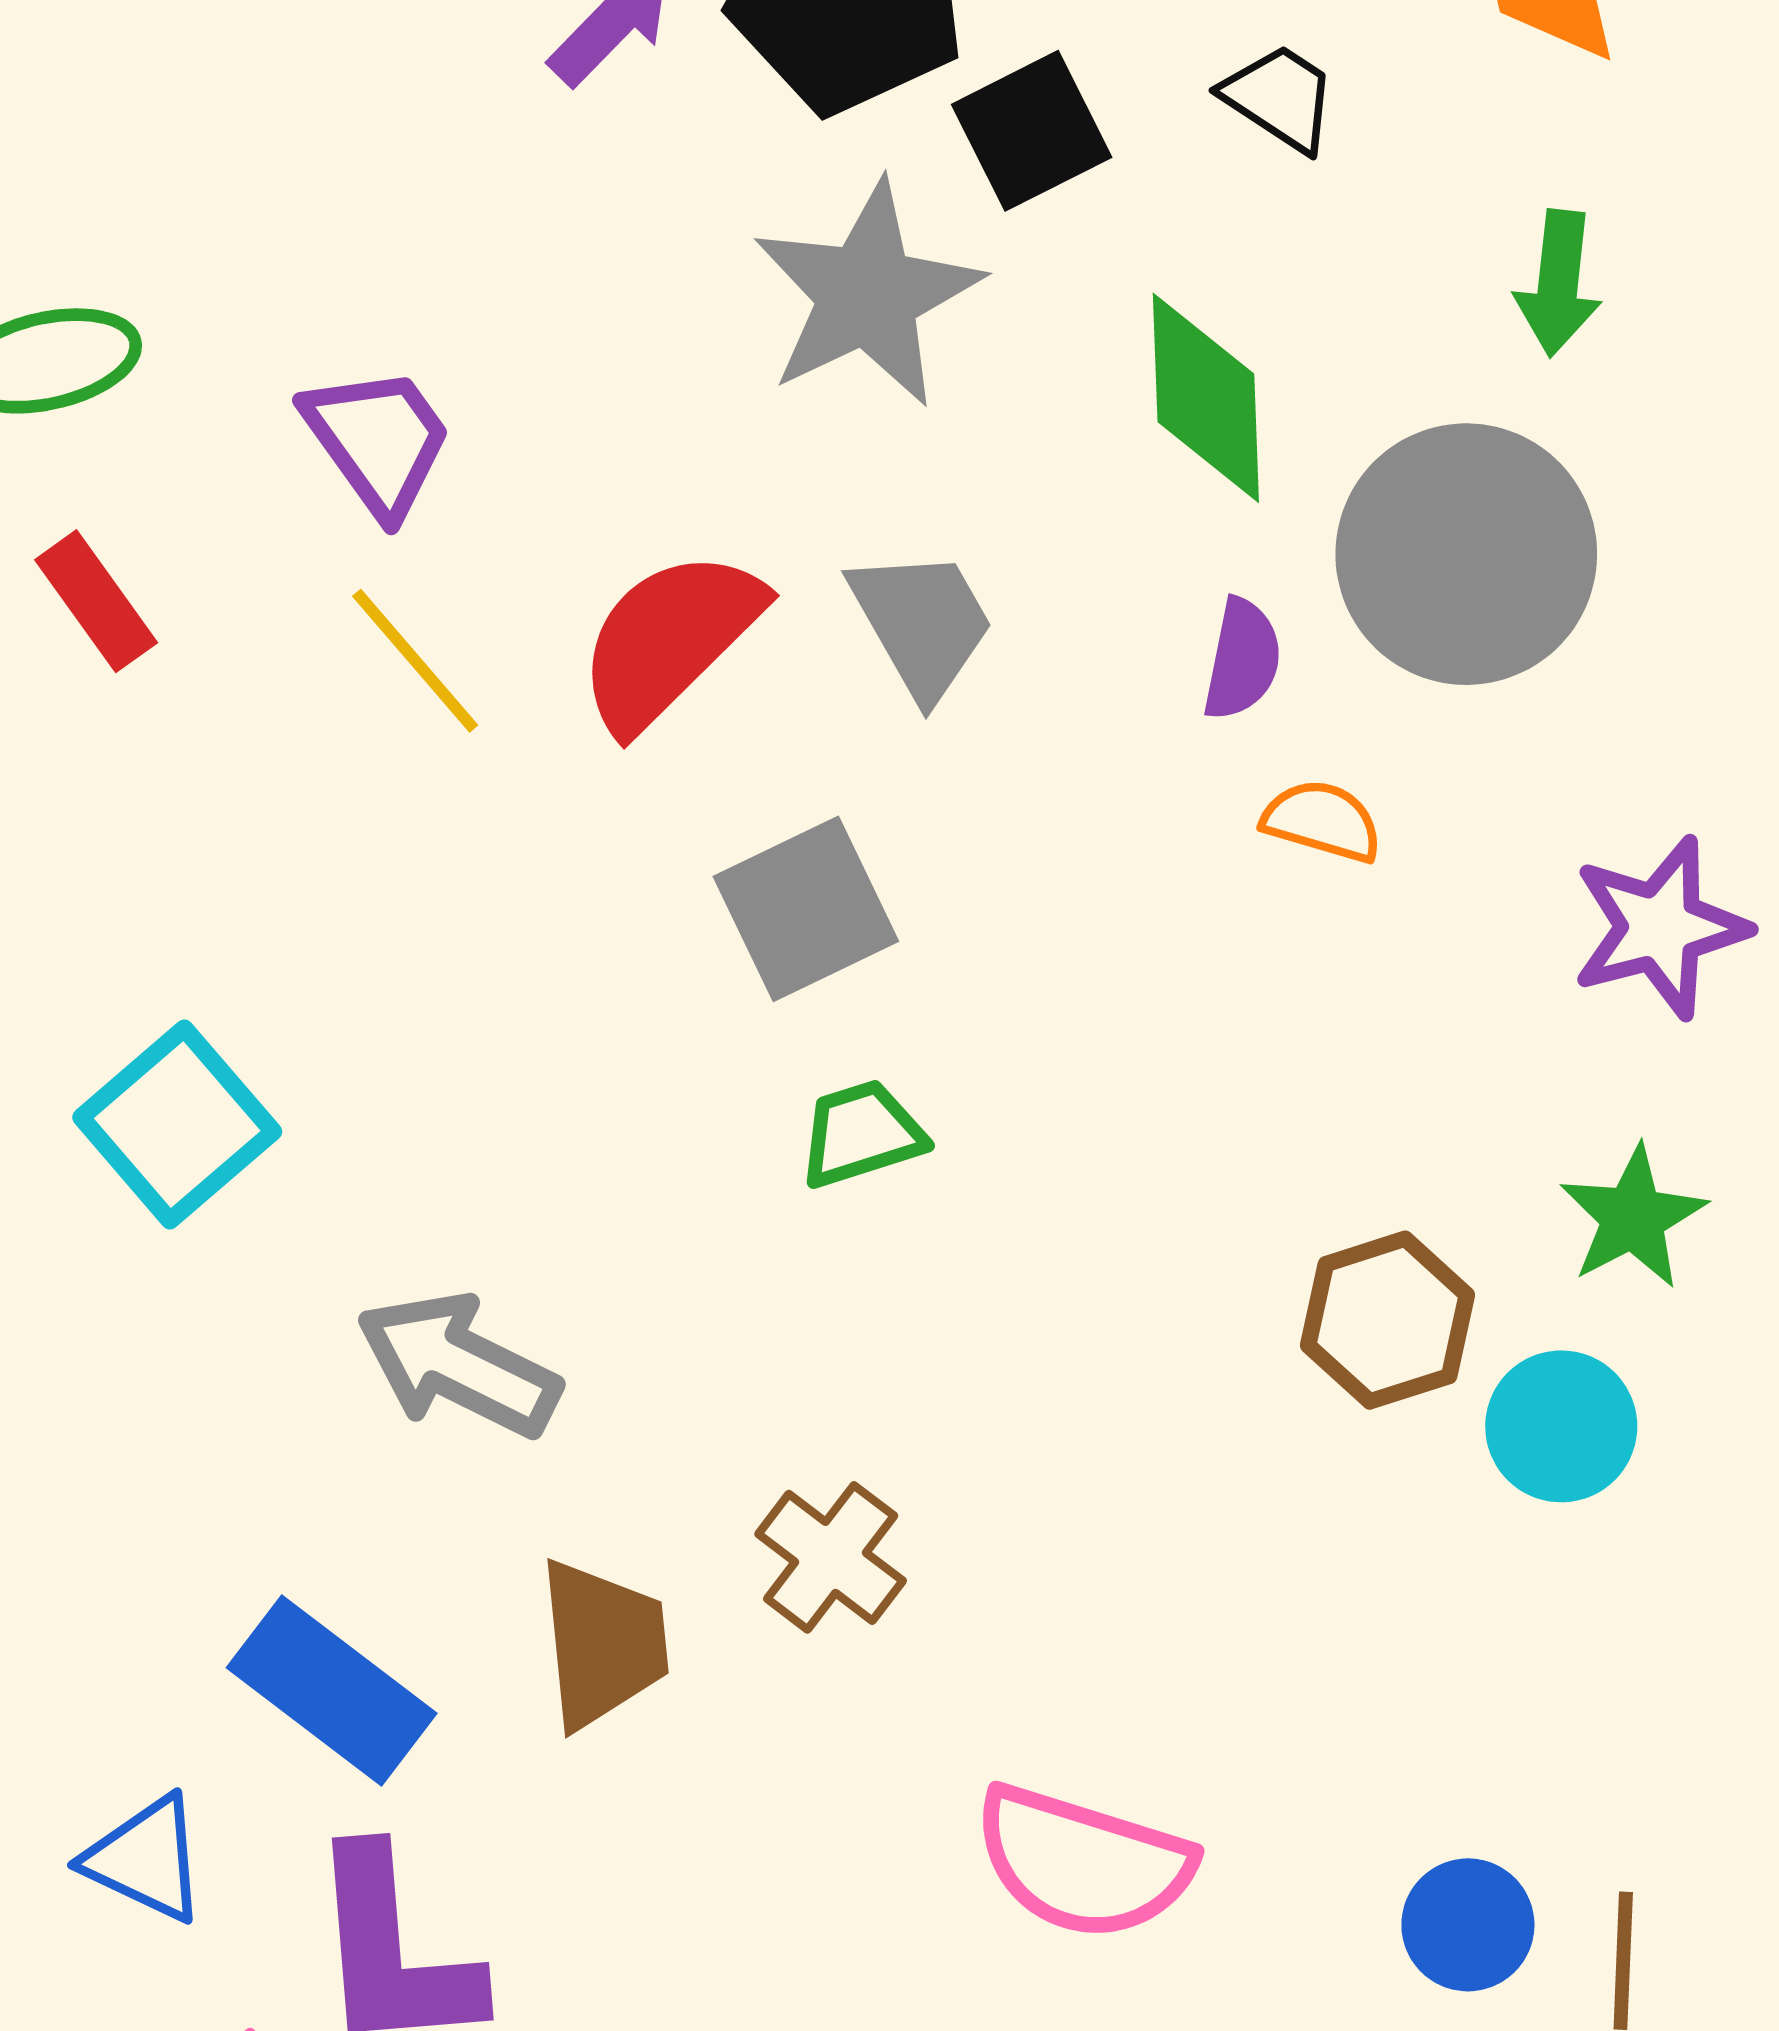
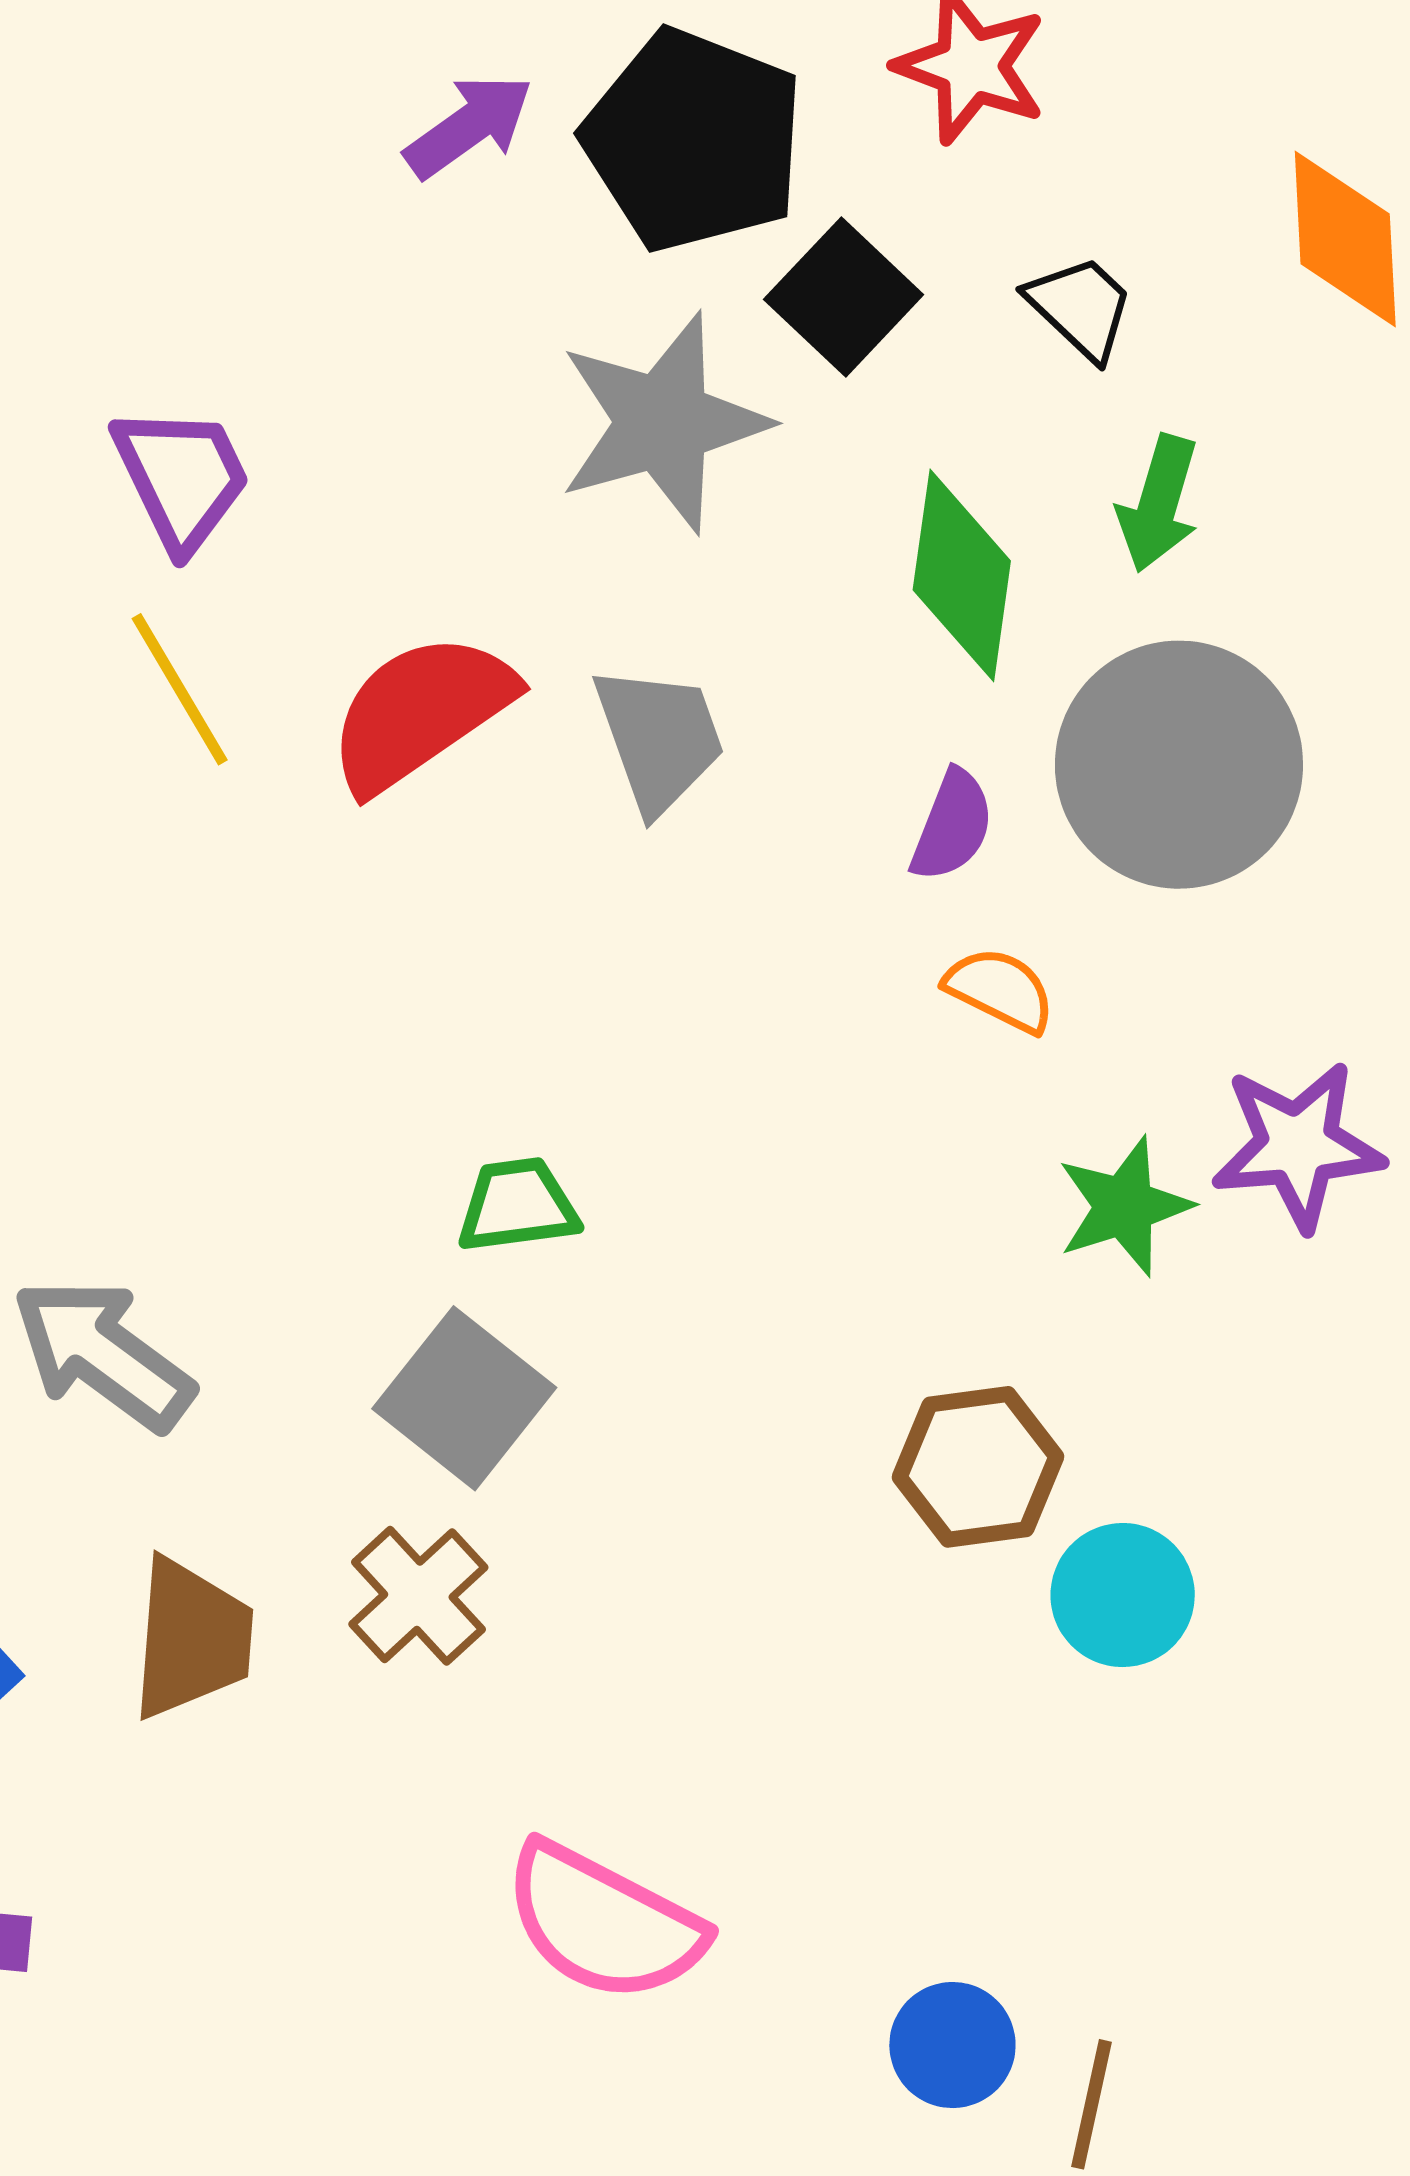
black square: (1032, 131) -> (844, 297), turned -30
green arrow: (1558, 283) -> (1158, 504), moved
gray square: (806, 909) -> (464, 1398), moved, turned -36
green star: (1633, 1217) -> (1124, 1206), moved

